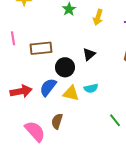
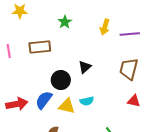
yellow arrow: (98, 17) -> (105, 27), moved
brown rectangle: (41, 48) -> (40, 47), moved

